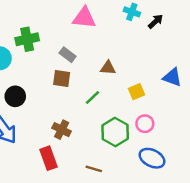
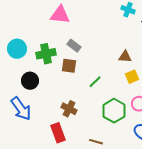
pink triangle: (84, 18) -> (60, 15), moved
green cross: (27, 39) -> (46, 54), moved
brown triangle: (108, 68) -> (125, 57), moved

